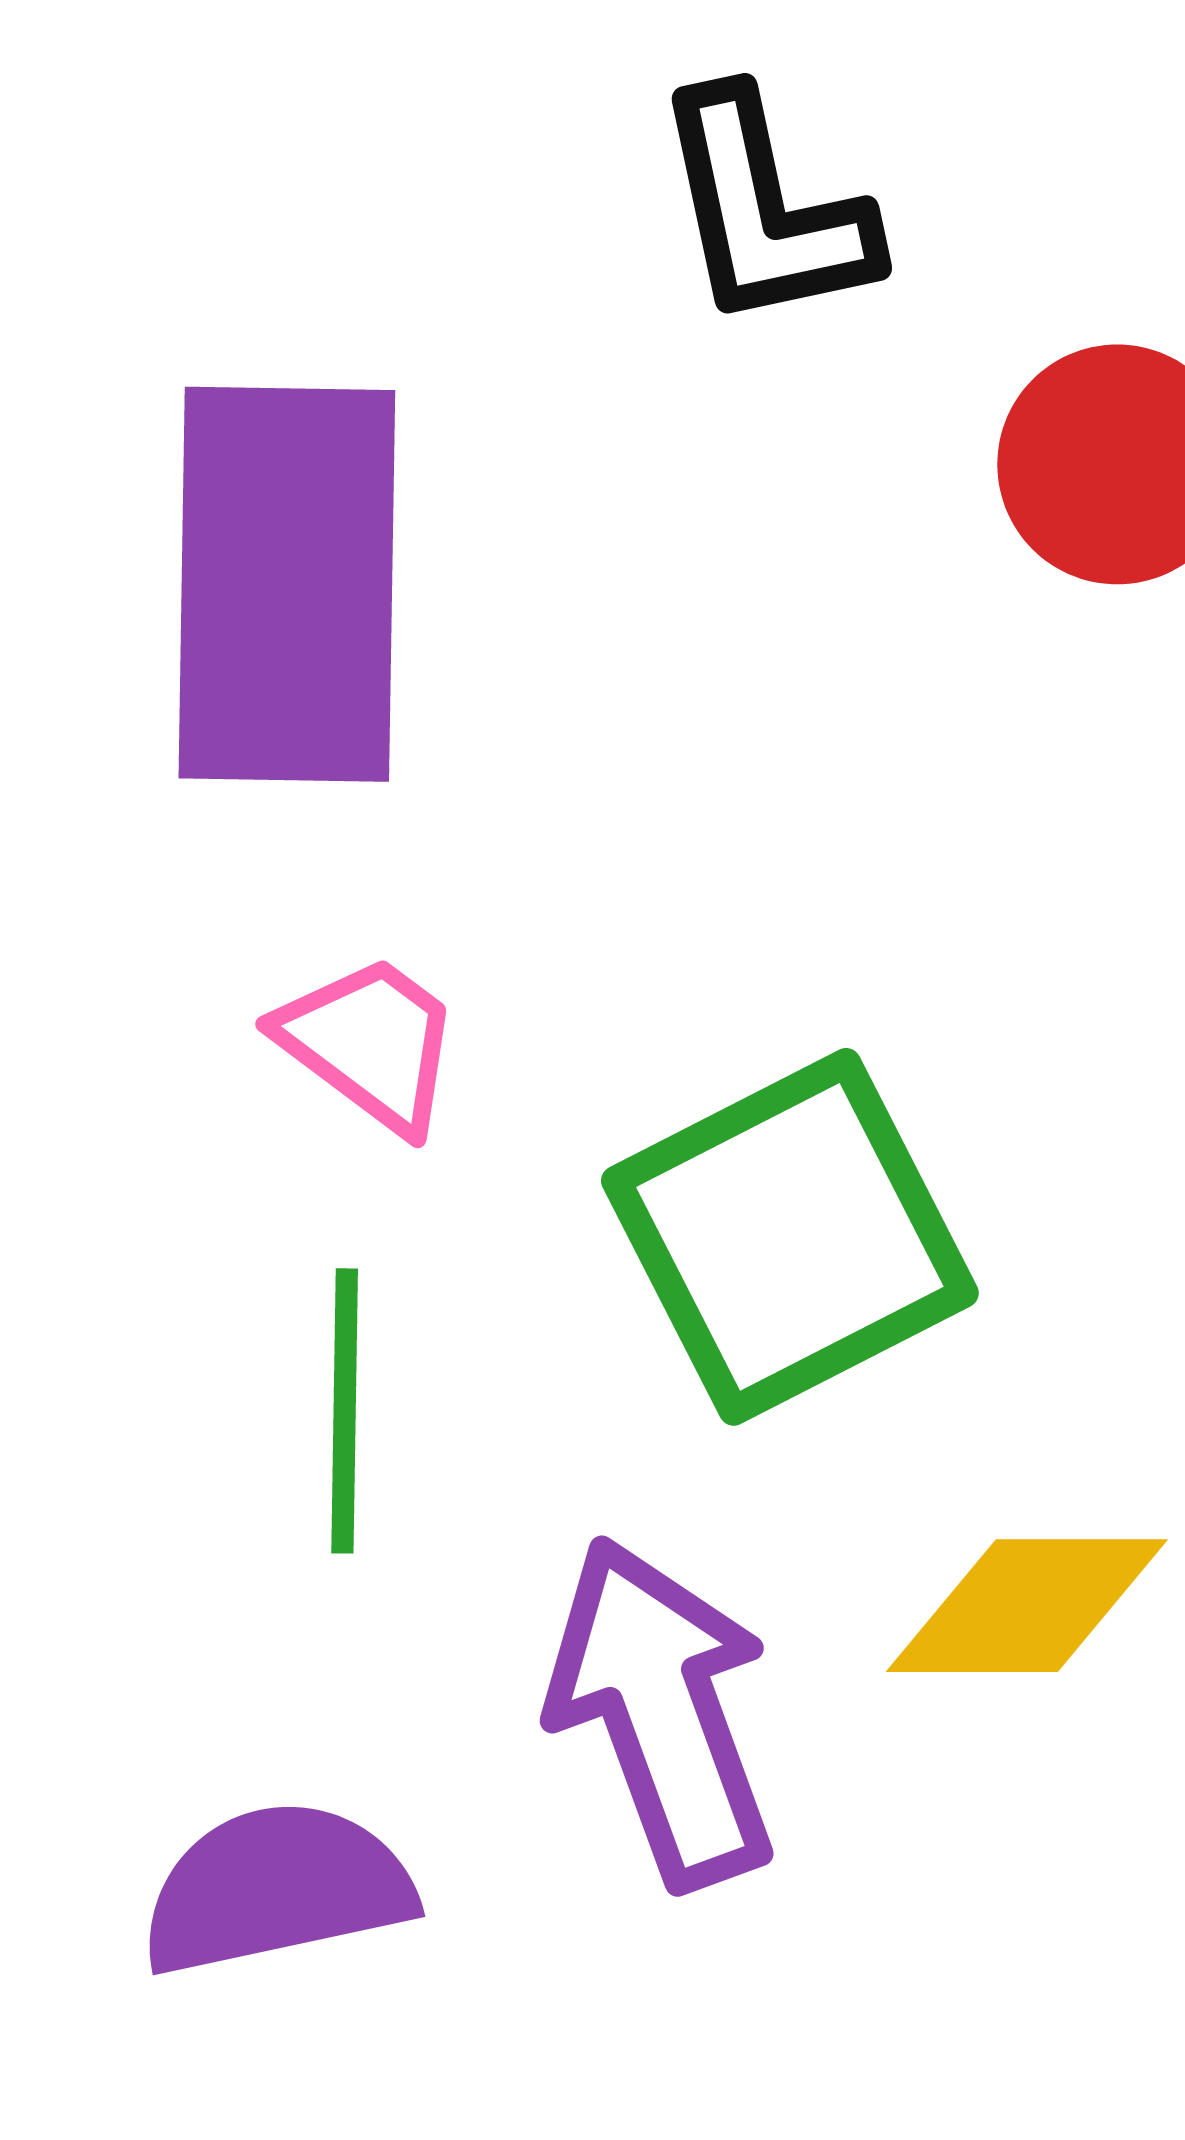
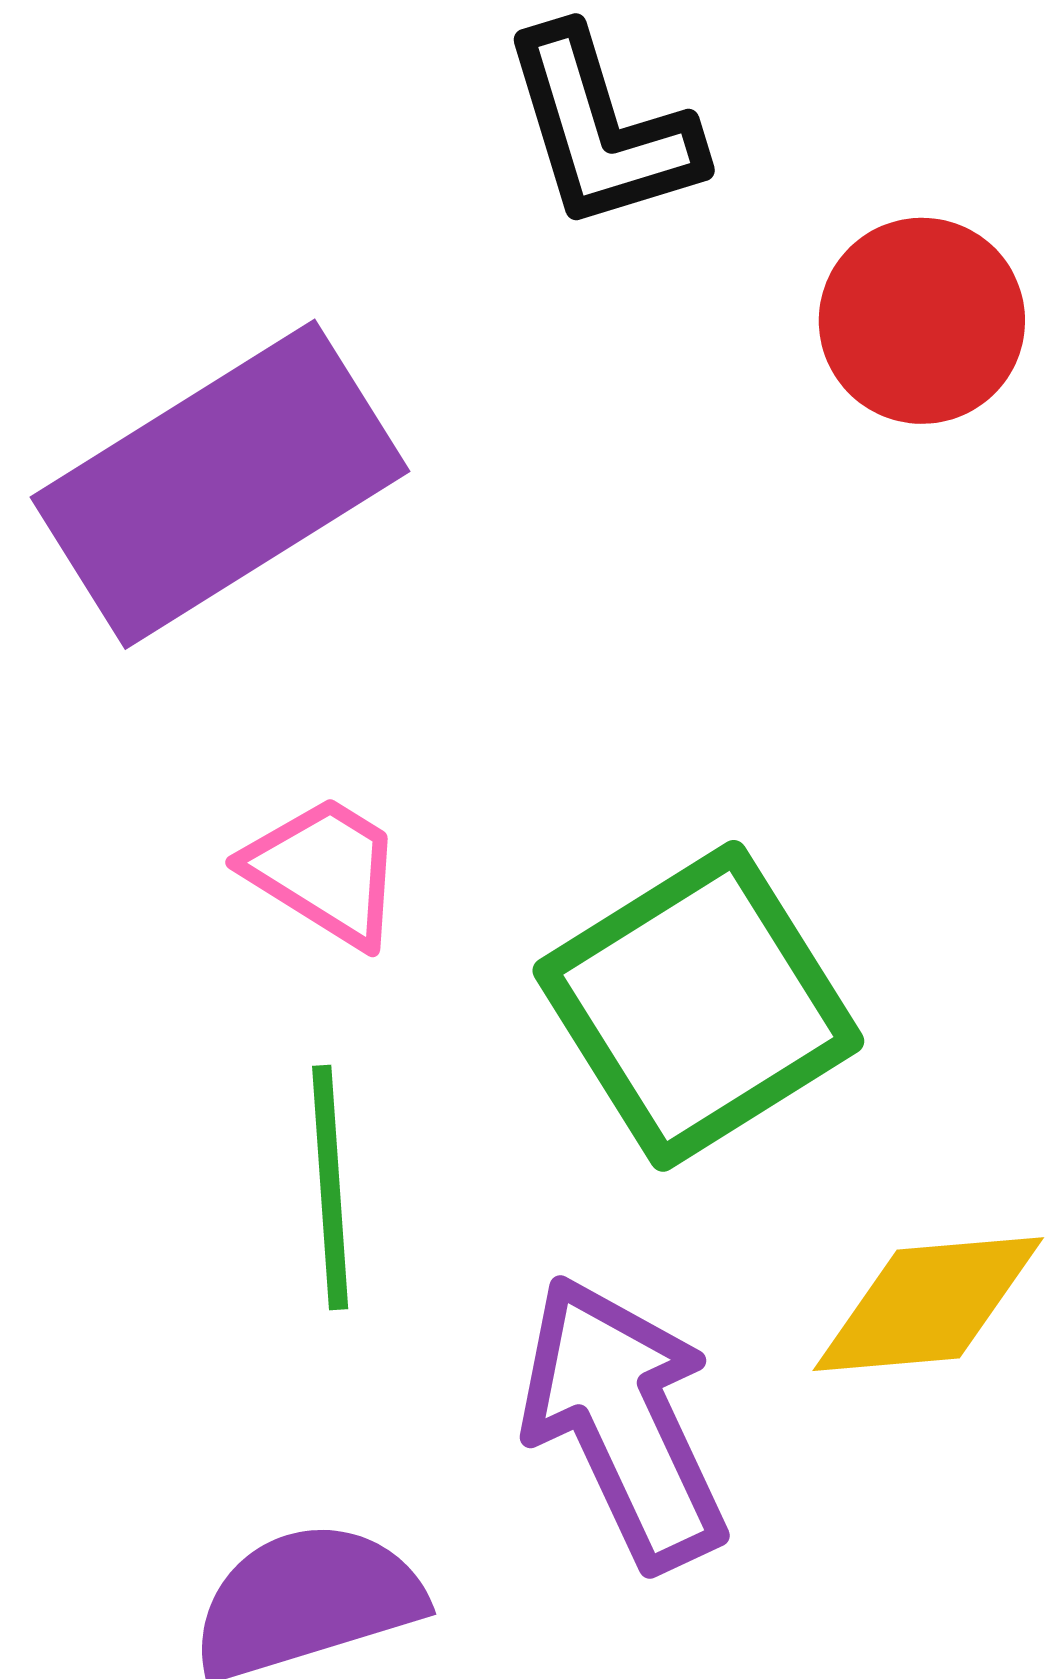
purple rectangle: (287, 584) -> (220, 484), turned 62

